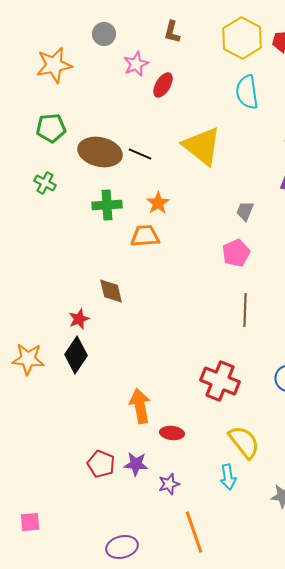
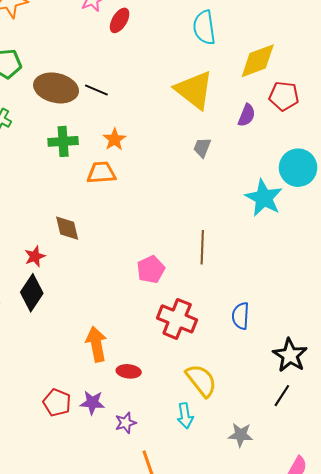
yellow triangle: (202, 146) -> (194, 90), moved
pink pentagon: (236, 253) -> (151, 270), moved

